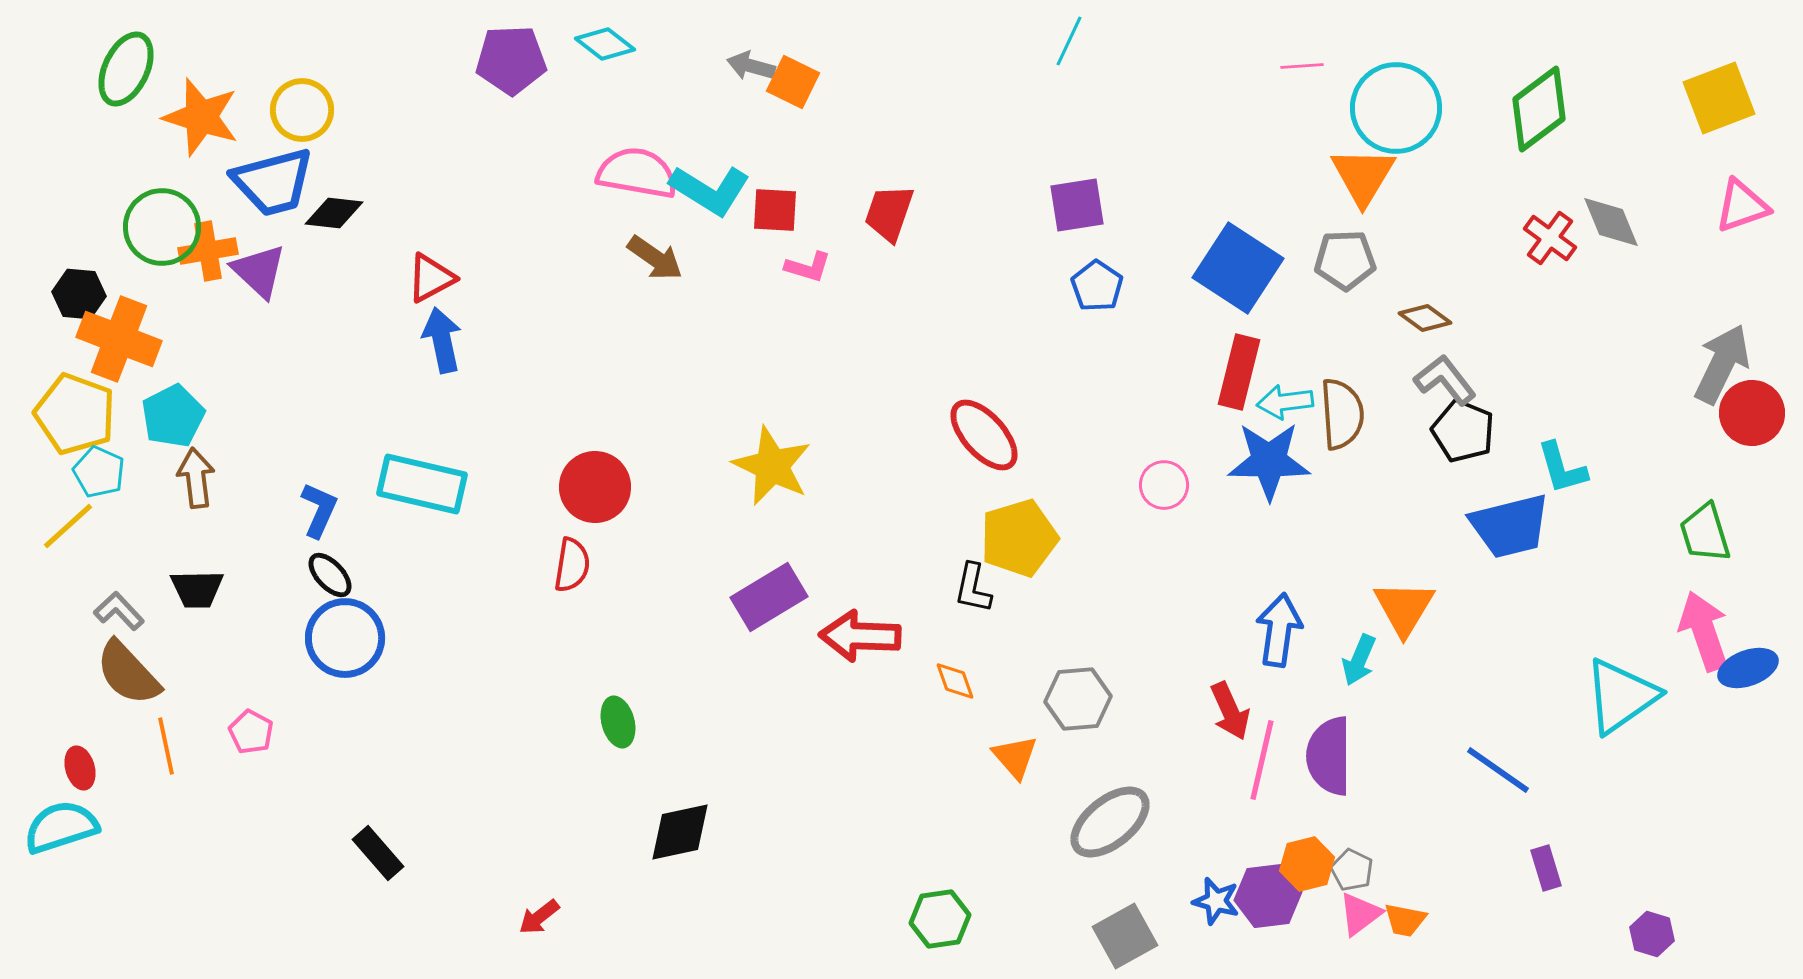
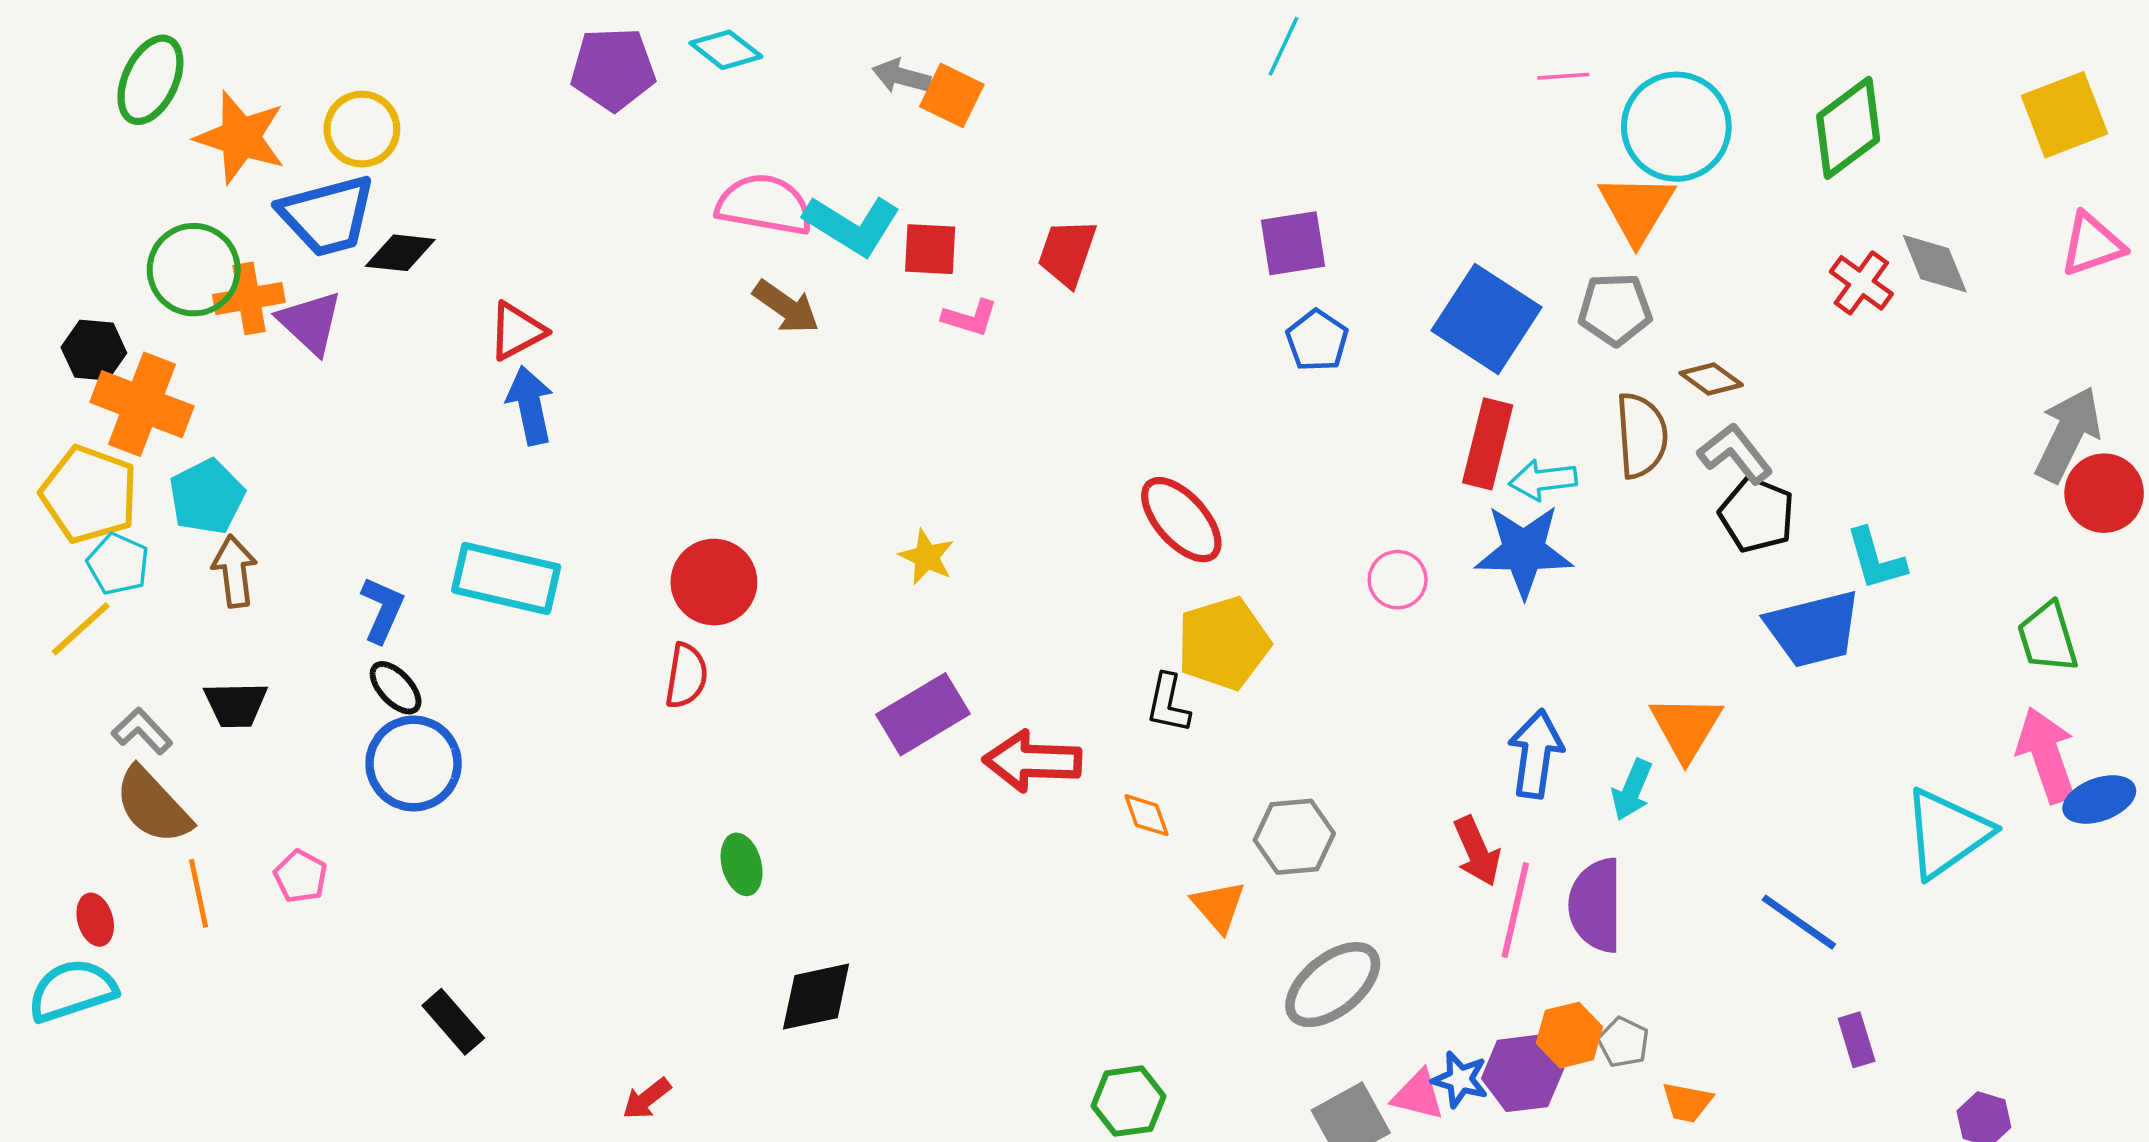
brown semicircle: (1342, 414) -> (1641, 435), moved
yellow star: (772, 466) -> (927, 557), size x0.6
pink triangle: (1360, 914) -> (1418, 1095), moved, turned 51

